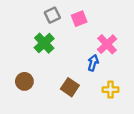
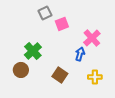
pink square: (79, 19) -> (62, 24), moved
green cross: (44, 43) -> (33, 51), moved

